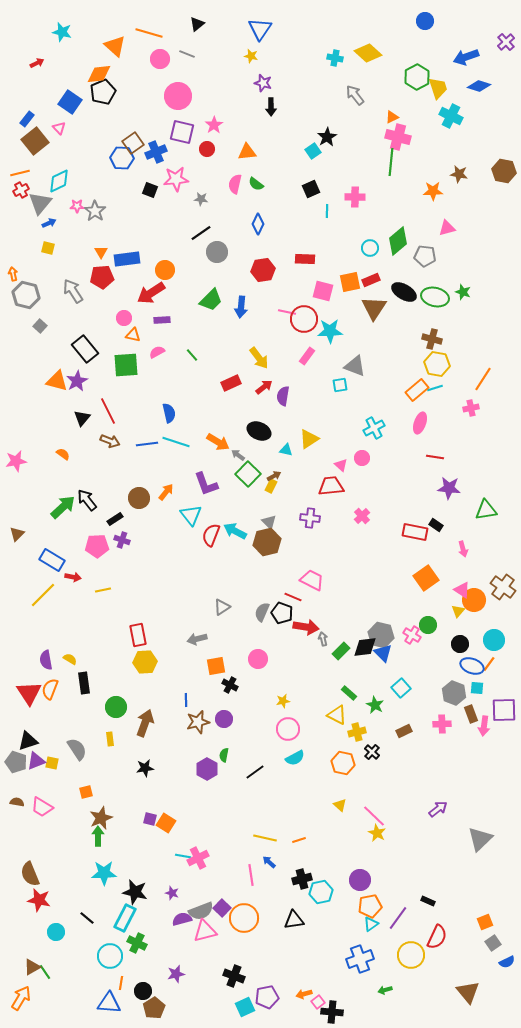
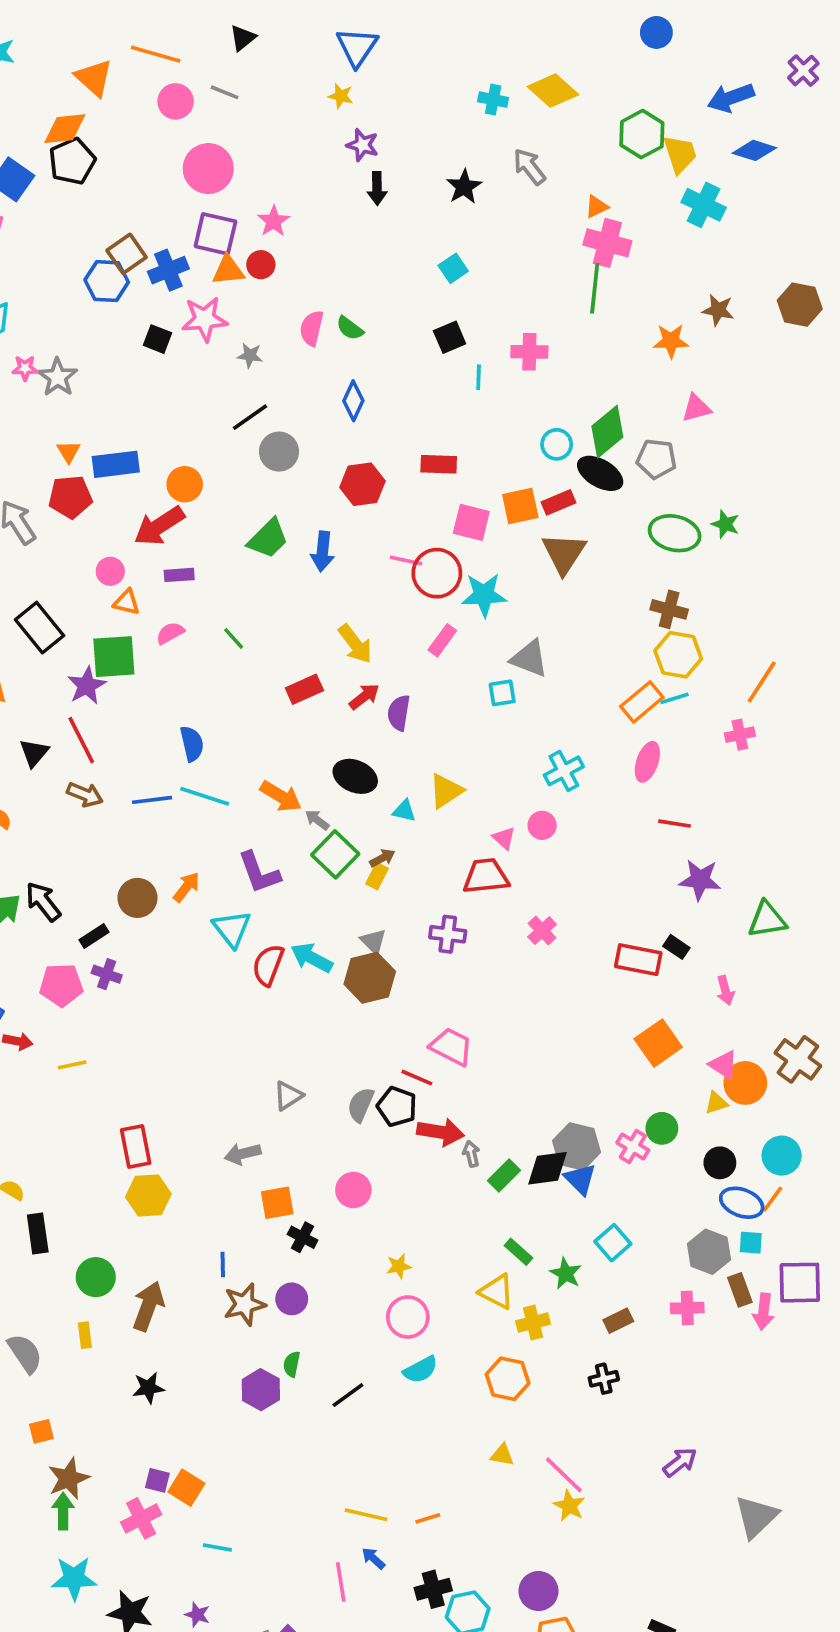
black star: (327, 137) -> (464, 187), moved
orange triangle: (247, 152) -> (228, 270), moved
black ellipse: (404, 292) -> (600, 473), moved
purple star: (77, 381) -> (87, 686), moved
yellow triangle: (458, 611) -> (716, 1103), turned 32
black cross: (372, 752) -> (604, 1379), moved, turned 35
yellow triangle: (340, 805) -> (502, 1455), turned -32
pink cross: (198, 858) -> (141, 1518), moved

